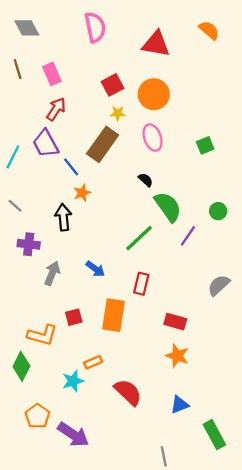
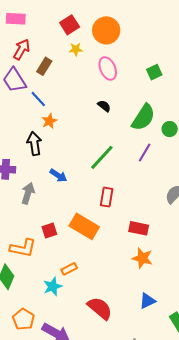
pink rectangle: (52, 74) -> (16, 19), turned -60
brown rectangle: (103, 144) -> (44, 66), moved, size x0.6
green semicircle: (168, 207) -> (143, 117), moved, turned 72
blue arrow: (95, 269) -> (58, 175), moved
orange rectangle: (114, 315) -> (84, 226), turned -64
red semicircle: (128, 392) -> (100, 308), moved

